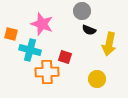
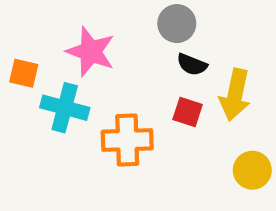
red square: (65, 57) -> (188, 112), moved
orange cross: (47, 72) -> (127, 140), moved
yellow circle: (97, 79) -> (252, 170), moved

